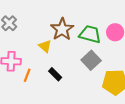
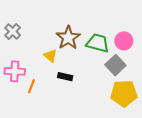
gray square: (91, 60) -> (115, 65), moved
black rectangle: (55, 74) -> (65, 77), moved, turned -32

